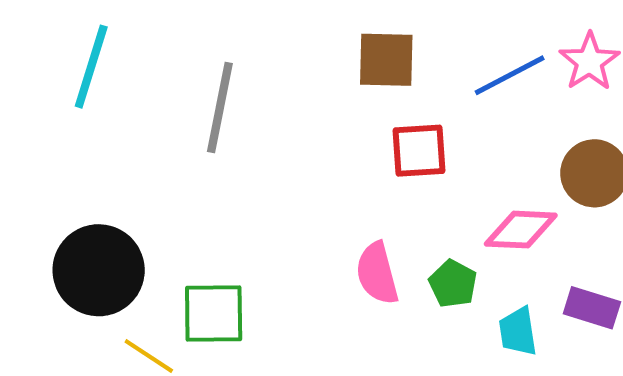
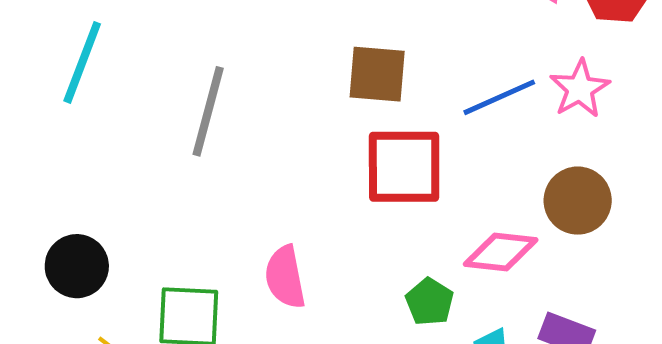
red square: (419, 151) -> (404, 167), size x1.4
black circle: (99, 270) -> (77, 266), size x0.7
pink semicircle: (377, 273) -> (285, 277), moved

